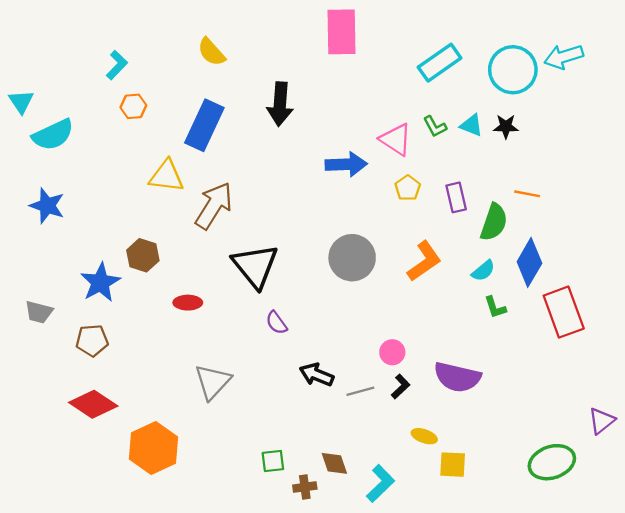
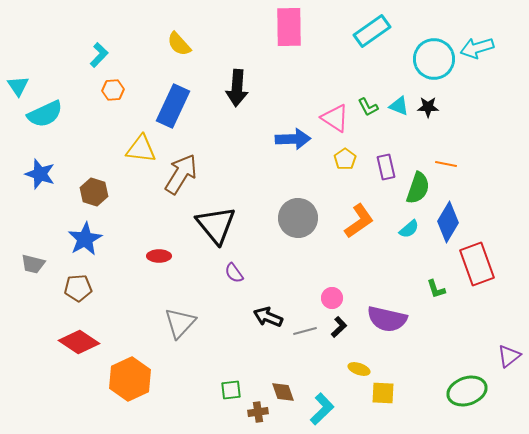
cyan rectangle: (440, 63) -> (372, 31), moved
brown hexagon: (143, 255) -> (94, 192), moved
green L-shape: (495, 307) -> (436, 289), moved

